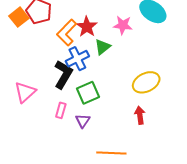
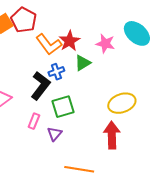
orange L-shape: (67, 33) -> (49, 44), turned -88
blue cross: (77, 59) -> (56, 72), size x0.7
red arrow: (140, 115) -> (112, 135), size x1.5

